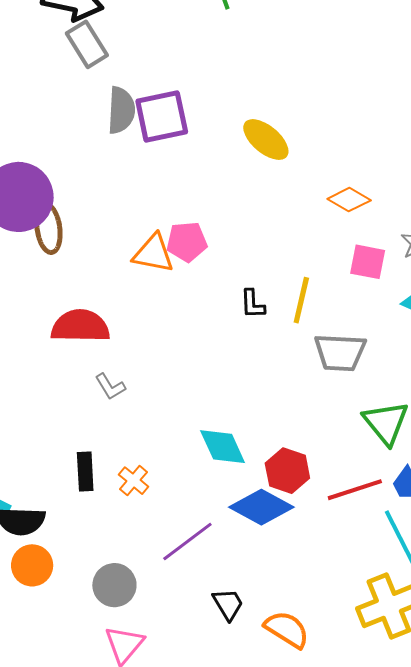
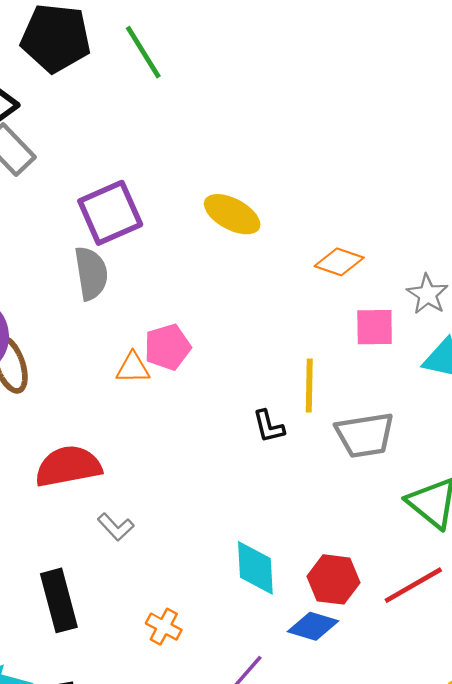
gray semicircle: (121, 110) -> (91, 273), moved
orange triangle: (153, 253) -> (133, 368), size x0.7
black L-shape: (253, 304) -> (269, 426), moved
cyan diamond: (223, 447) -> (255, 568), turned 33
black rectangle: (85, 471) -> (59, 600), moved, size x1.4
blue diamond: (261, 507) -> (313, 626), size x0.7

